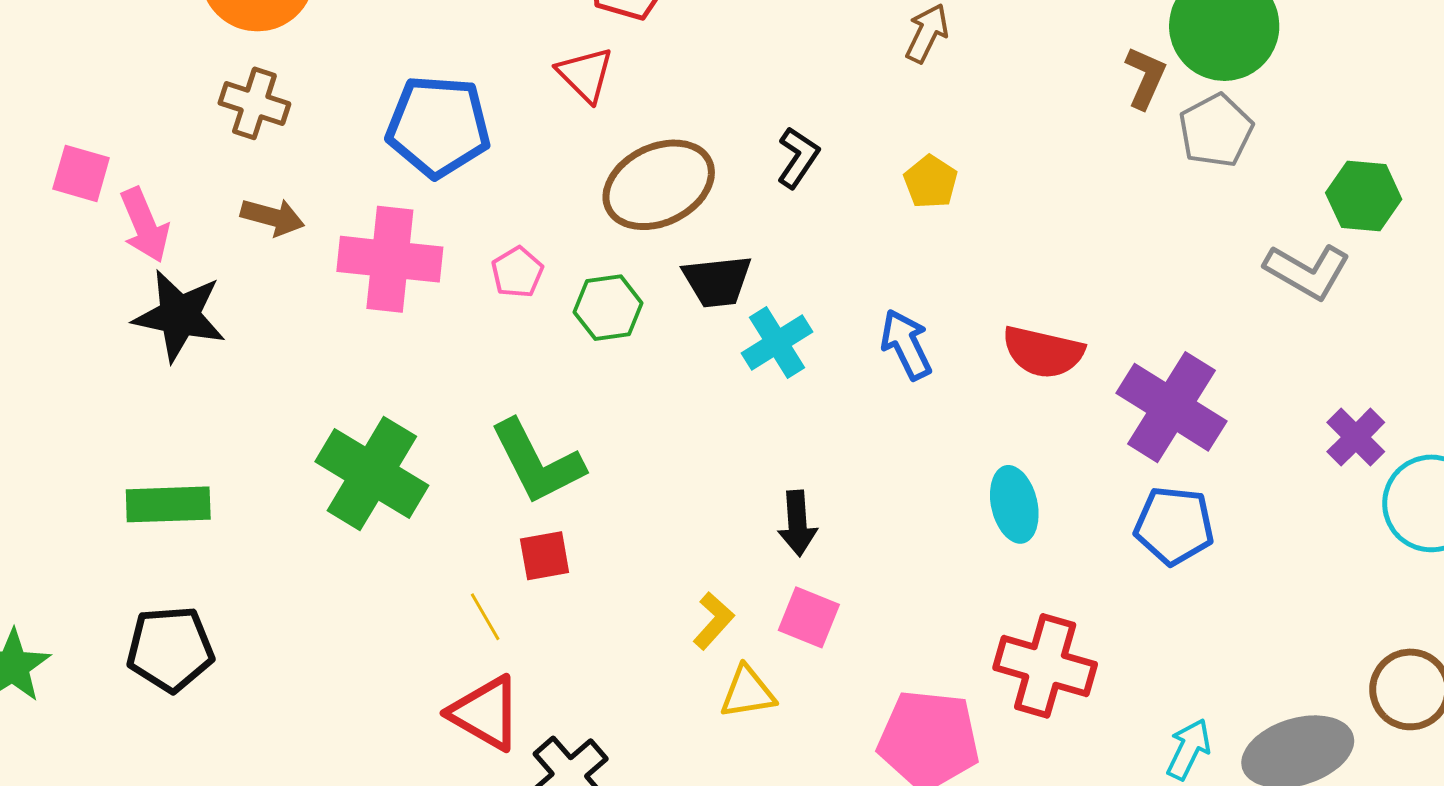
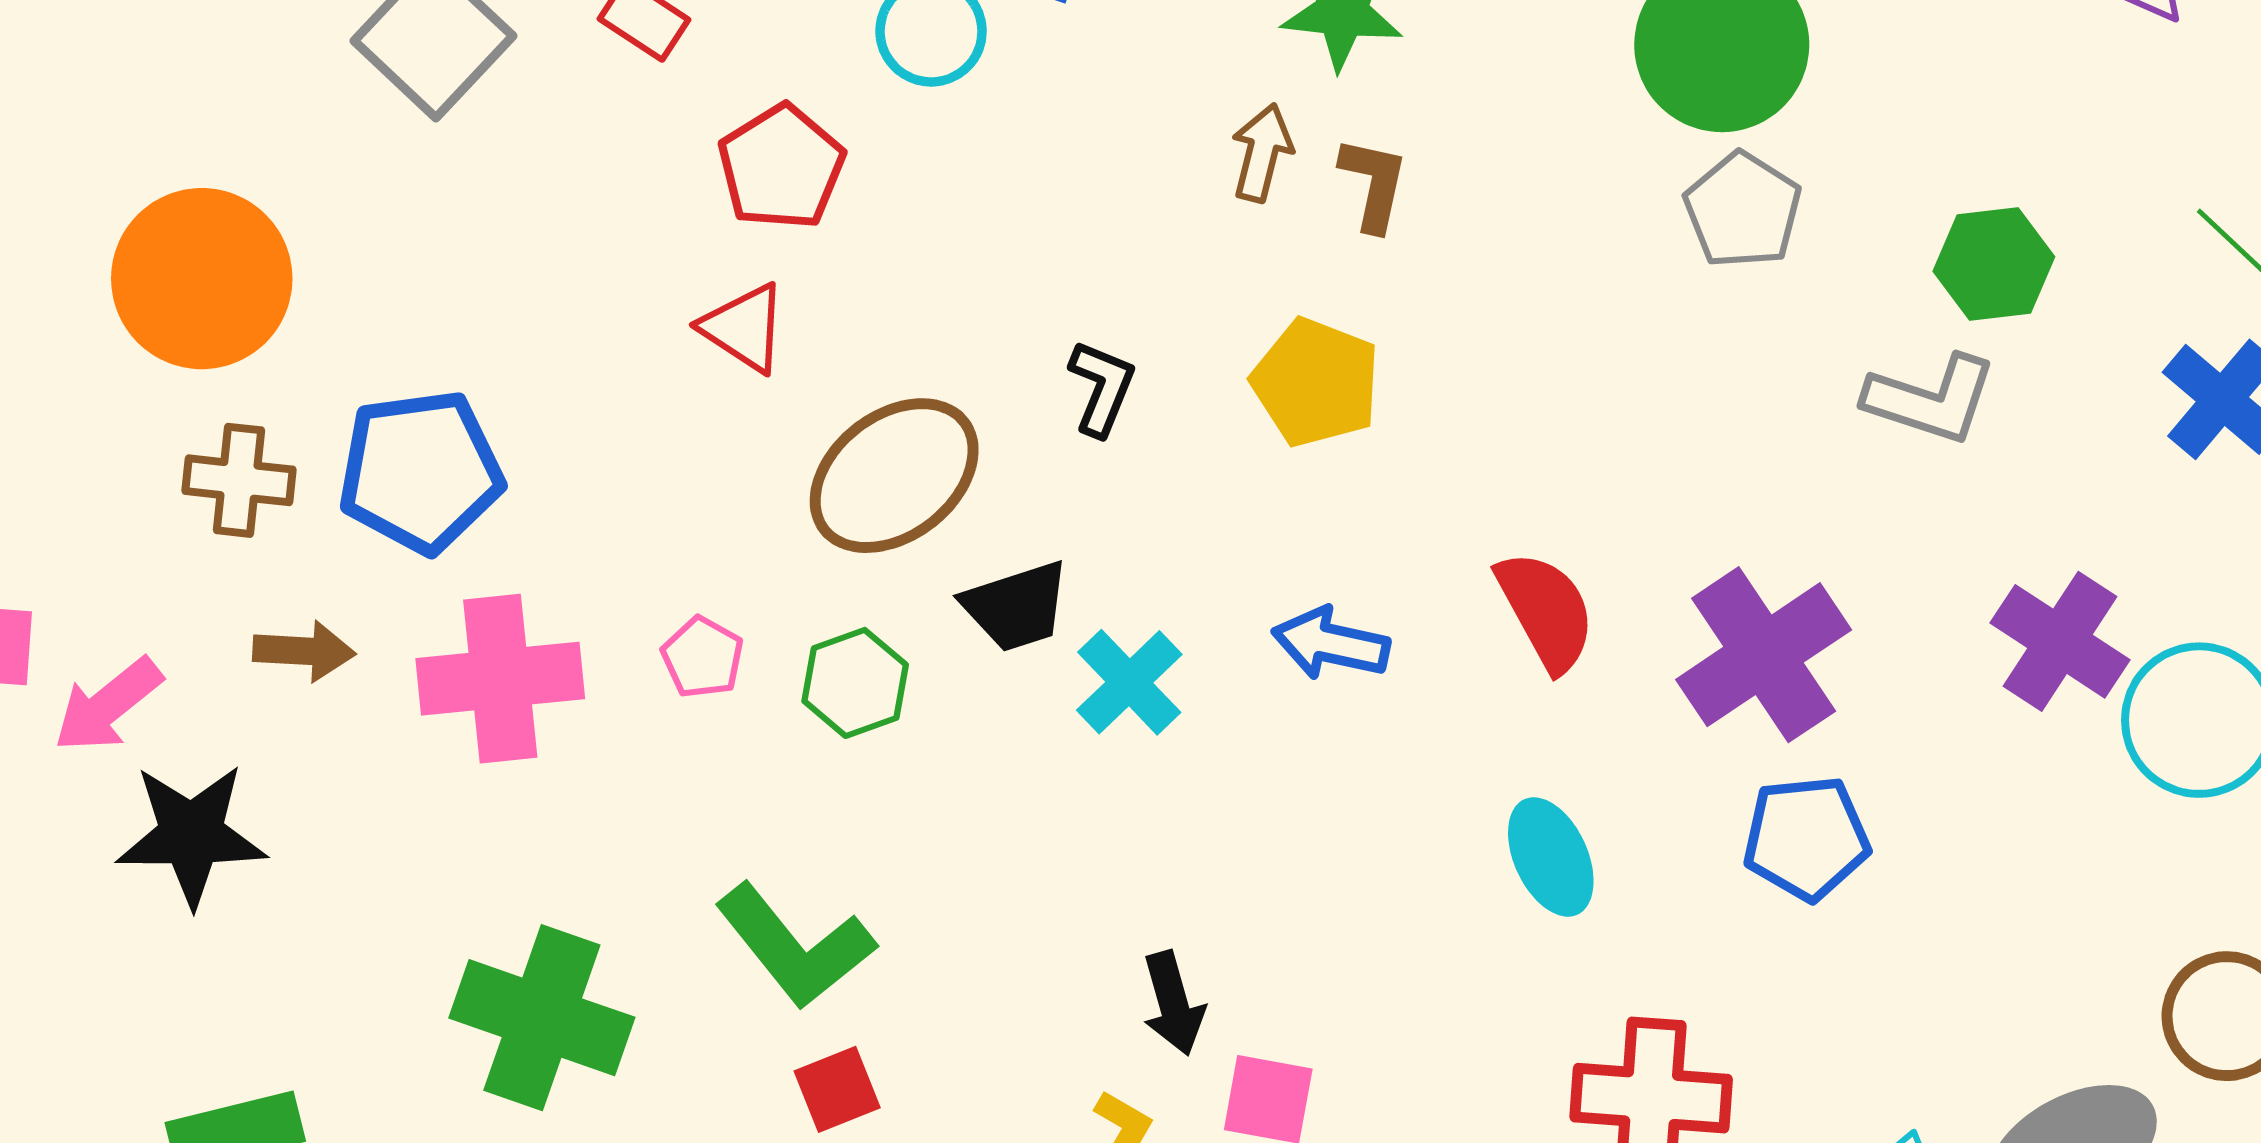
brown L-shape: (1145, 78) -> (1374, 184), moved
blue pentagon: (438, 126) -> (421, 471), moved
yellow pentagon: (931, 182) -> (1316, 383), size x1.5
pink arrow: (145, 225) -> (108, 705), turned 86
blue arrow: (906, 344) -> (1331, 643), turned -40
red semicircle: (1043, 352) -> (1546, 611), turned -120
purple cross: (1171, 407) -> (1764, 655), turned 36
purple cross: (1356, 437) -> (2060, 641), size x1.4
black arrow: (797, 523) -> (1173, 1003), moved

